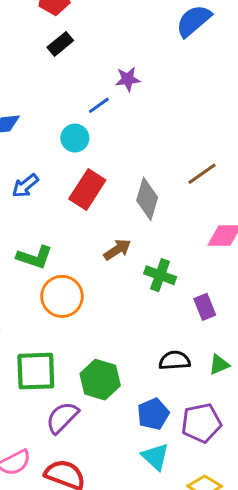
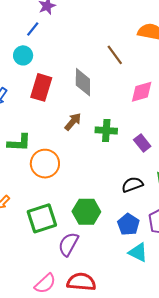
brown line: (202, 174) -> (115, 55), turned -75

